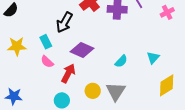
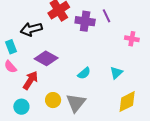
pink cross: (167, 12) -> (132, 39), moved, turned 32
black arrow: (64, 22) -> (31, 29), turned 40

